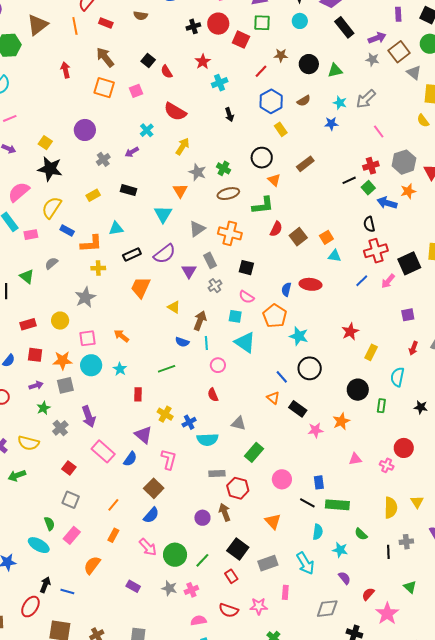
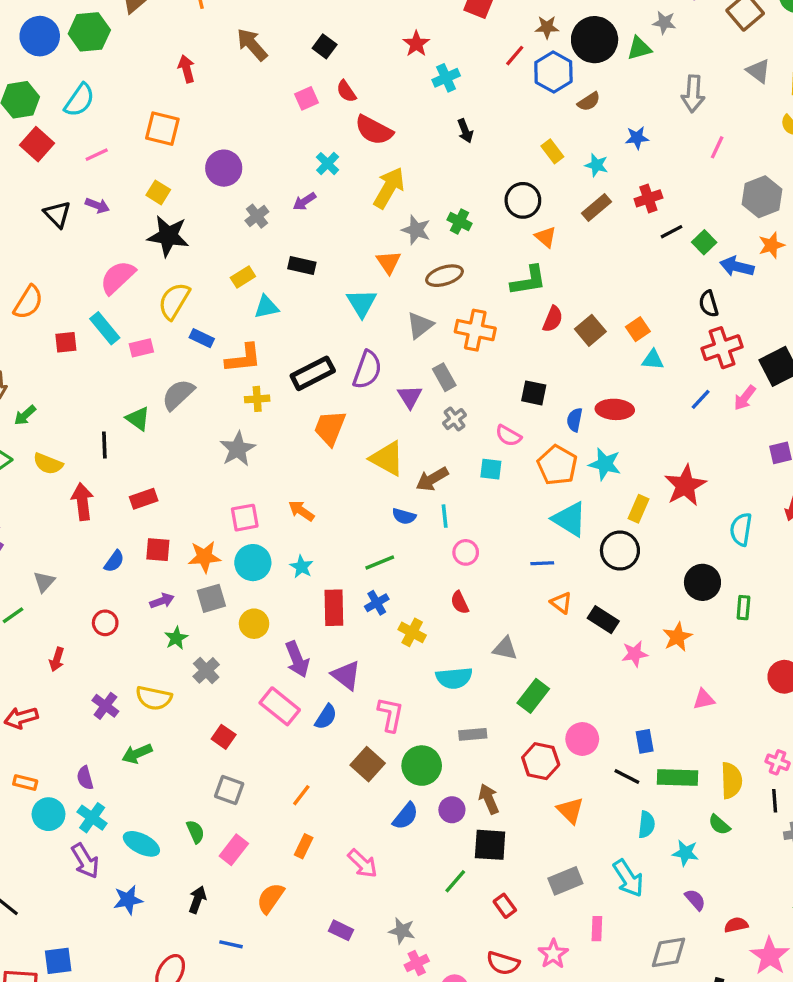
gray star: (372, 59) -> (664, 23), moved
black circle: (309, 64) -> (595, 40), size x1.4
red semicircle: (167, 72) -> (346, 91), moved
gray triangle: (414, 73) -> (758, 71), moved
orange square: (104, 88) -> (162, 129), moved
gray arrow: (366, 99) -> (693, 94), turned -40
blue hexagon: (271, 101) -> (553, 72), moved
cyan star: (340, 103) -> (596, 165), moved
pink line: (379, 132) -> (717, 147), turned 64
yellow arrow: (183, 146) -> (389, 188), size x1.4
red cross: (371, 166) -> (648, 198), moved
brown ellipse: (228, 194) -> (445, 276), moved
cyan triangle: (116, 228) -> (266, 307), moved
black rectangle: (132, 254) -> (313, 373), size x1.4
purple semicircle: (165, 254) -> (367, 370), turned -30
gray semicircle: (51, 263) -> (178, 395), size x1.5
black square: (246, 268) -> (534, 393), moved
yellow triangle: (174, 307) -> (387, 458), size x1.6
yellow circle: (60, 321) -> (254, 624), moved
brown arrow: (200, 321) -> (432, 479), turned -138
red star: (350, 332) -> (685, 485), size x1.4
cyan star: (299, 336) -> (605, 464), moved
cyan triangle: (245, 342) -> (570, 519), moved
yellow rectangle: (371, 352) -> (638, 509), moved
blue line: (282, 377) -> (542, 563), moved, turned -48
cyan semicircle: (397, 377) -> (741, 529), moved
red rectangle: (138, 394) -> (334, 608), size x1.5
yellow cross: (165, 414) -> (412, 632), moved
purple arrow: (89, 417) -> (297, 659), moved
blue cross: (189, 422) -> (377, 603), moved
pink cross: (387, 465) -> (778, 762), moved
red hexagon: (238, 488) -> (541, 761), moved
yellow semicircle: (391, 508) -> (731, 780), moved
blue semicircle: (151, 515) -> (405, 816), moved
cyan ellipse: (39, 545) -> (141, 844), moved
black square: (238, 549) -> (490, 845), moved, turned -30
black line: (388, 552) -> (775, 801), moved
green circle: (175, 555) -> (422, 766), moved
black arrow: (45, 585) -> (197, 900), moved
pink cross: (191, 590) -> (417, 963), moved
red semicircle: (368, 594) -> (736, 925), turned 40
pink star: (259, 606) -> (553, 954), turned -30

